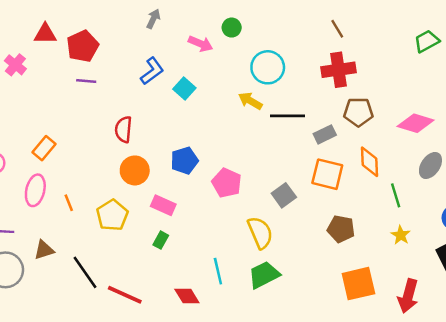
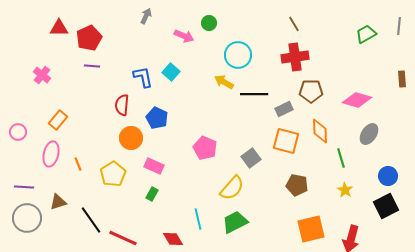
pink cross: (15, 65) -> (42, 75), moved
blue L-shape: (152, 71) -> (143, 77), moved, turned -65
blue pentagon: (184, 161) -> (157, 118), moved, turned -30
yellow semicircle: (260, 233) -> (232, 188), turned 64

